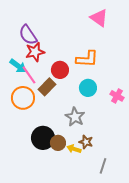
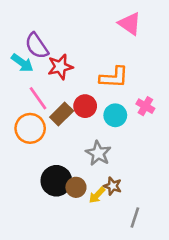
red star: (35, 52) -> (60, 67), moved
cyan arrow: (18, 66) -> (22, 63), moved
red circle: (60, 70) -> (85, 106), moved
pink cross: (117, 96) -> (145, 106), moved
yellow arrow: (74, 149) -> (97, 195), turned -64

